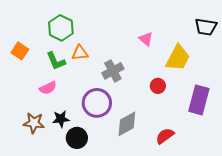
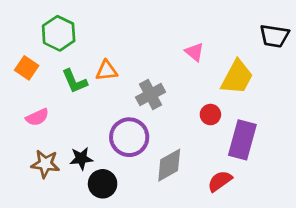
green hexagon: (61, 28) -> (59, 33), moved
pink semicircle: (48, 88) -> (37, 117), moved
purple rectangle: (199, 100) -> (242, 140), moved

